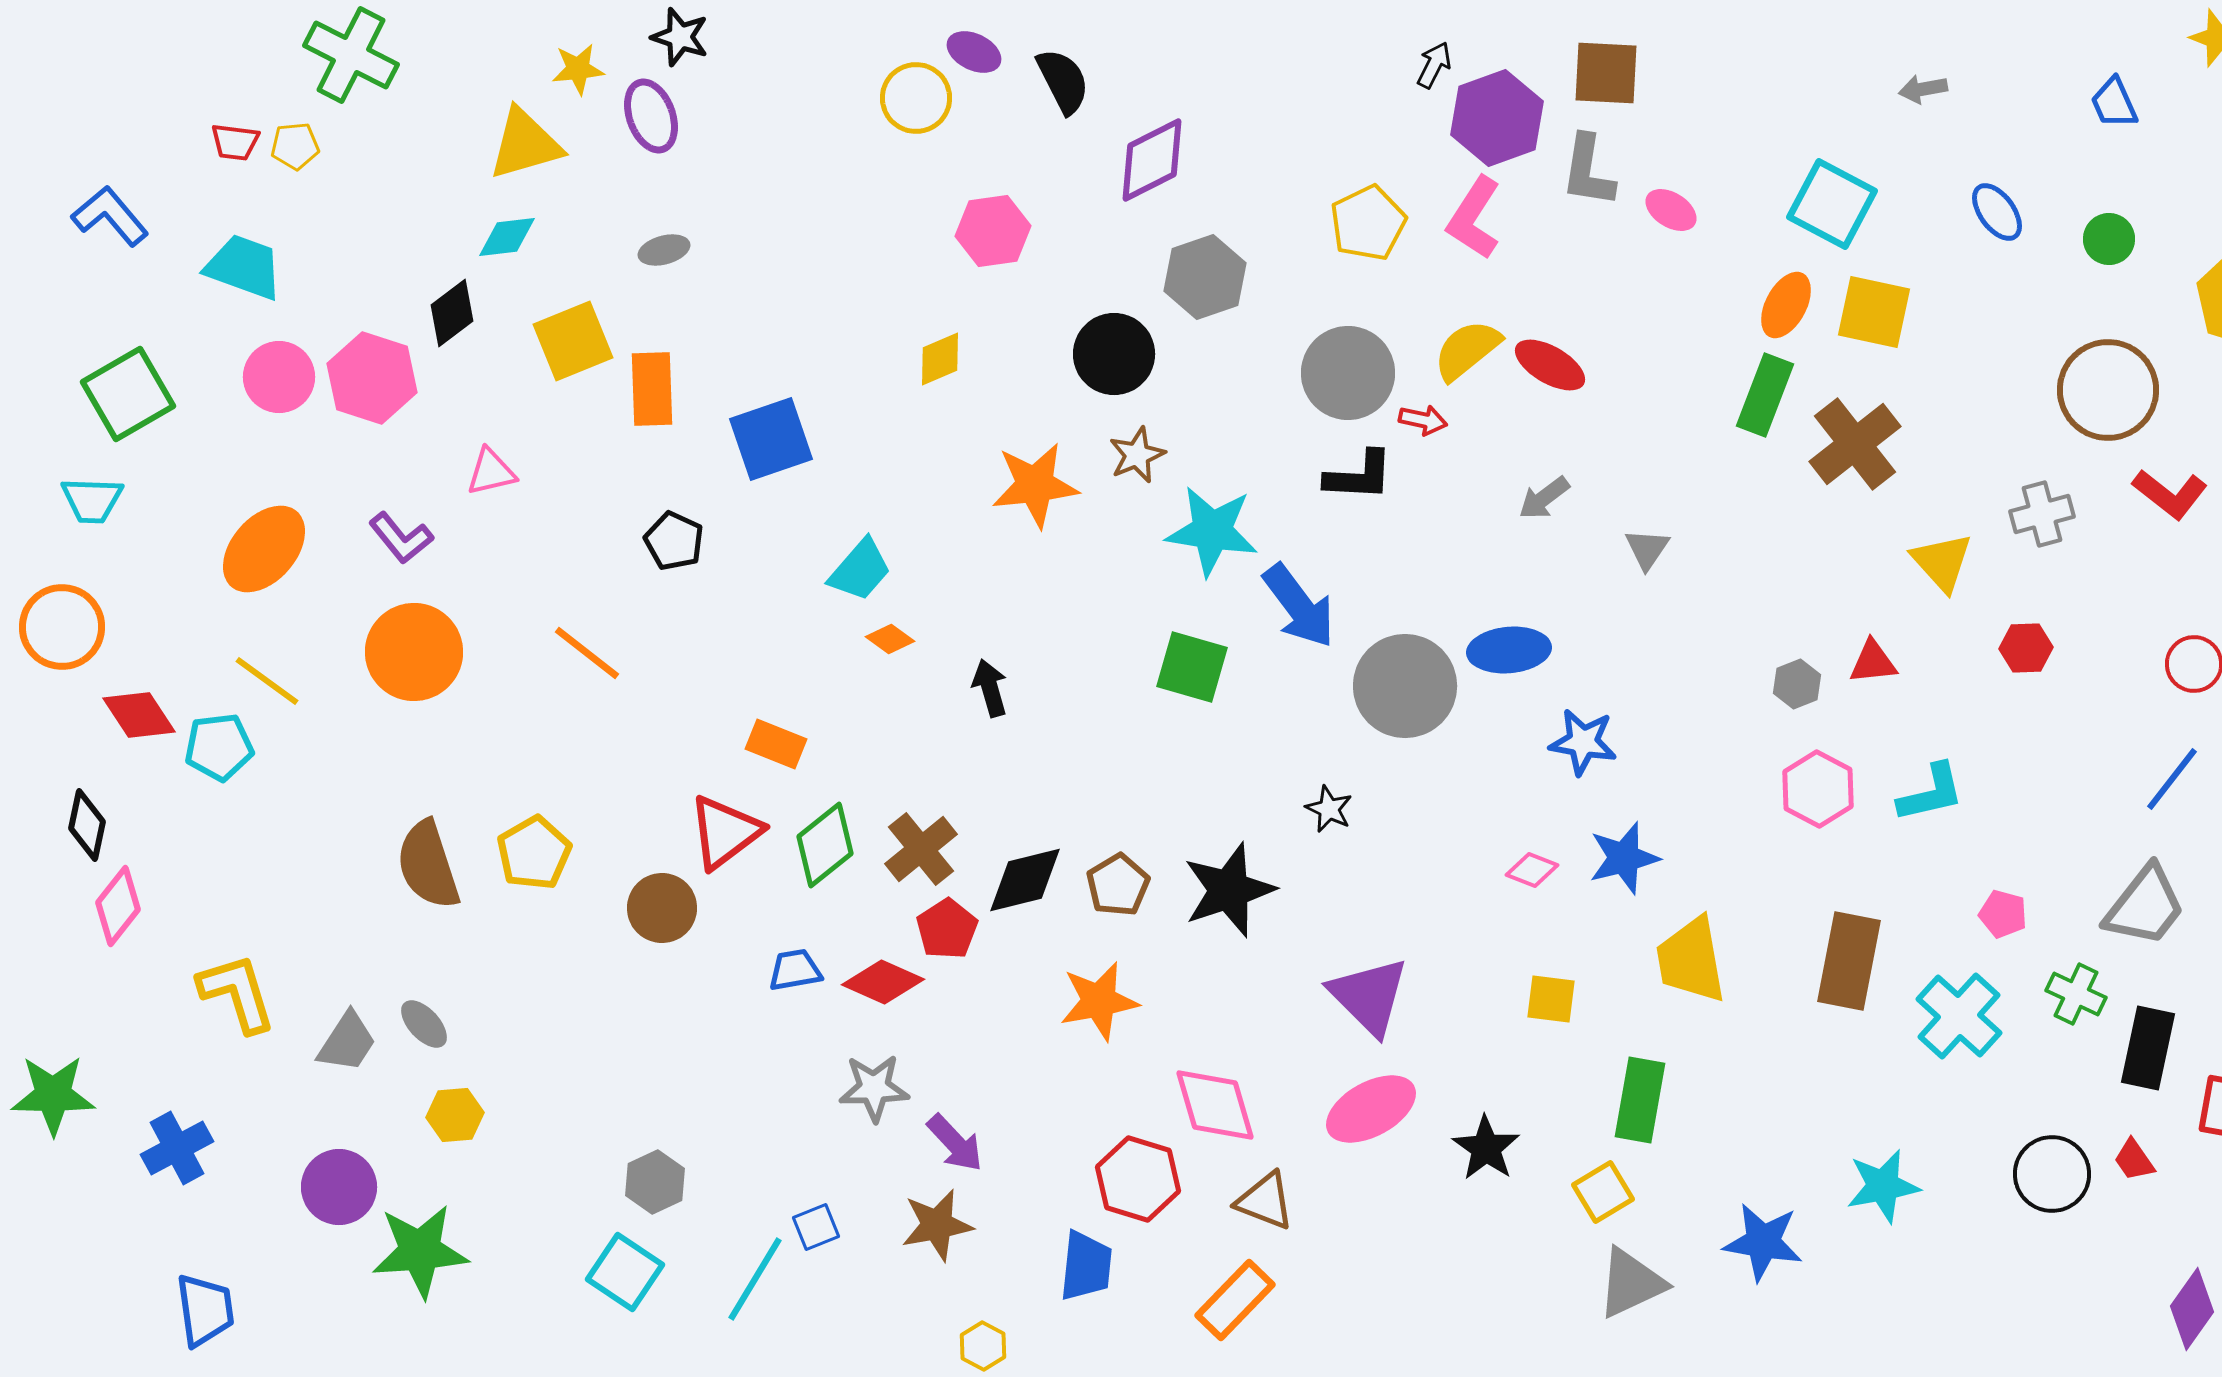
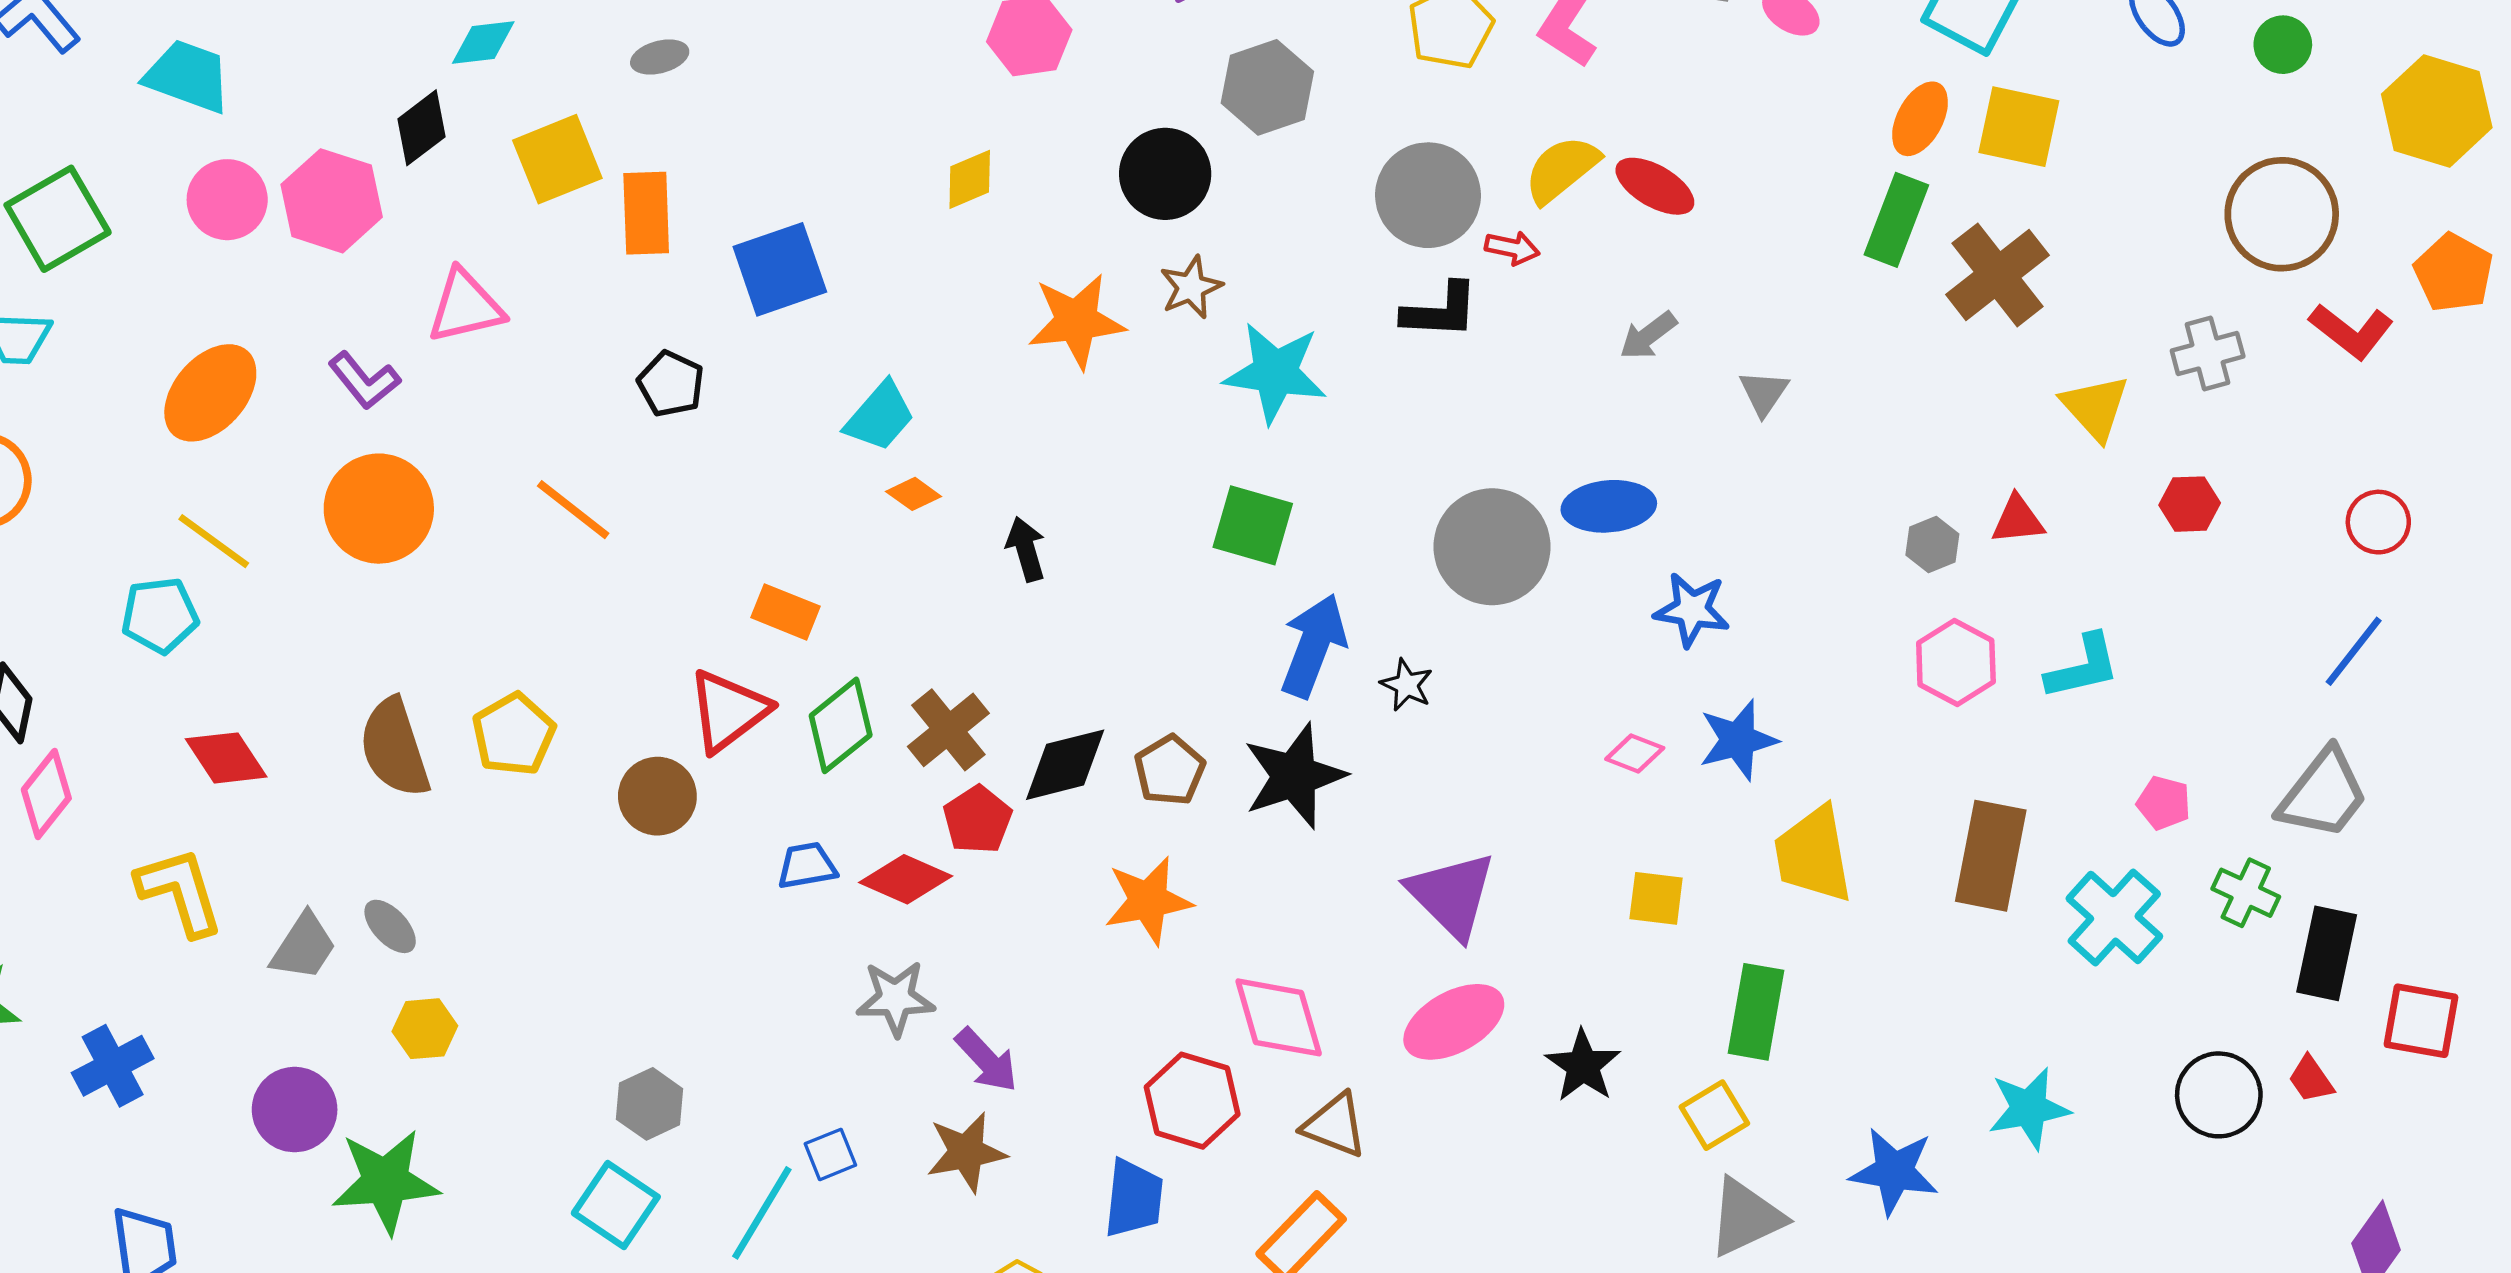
pink triangle: (491, 472) -> (465, 306), size x1.4
blue arrow: (1299, 606) -> (1313, 646), moved, turned -122
red diamond: (139, 715) -> (226, 758), moved

